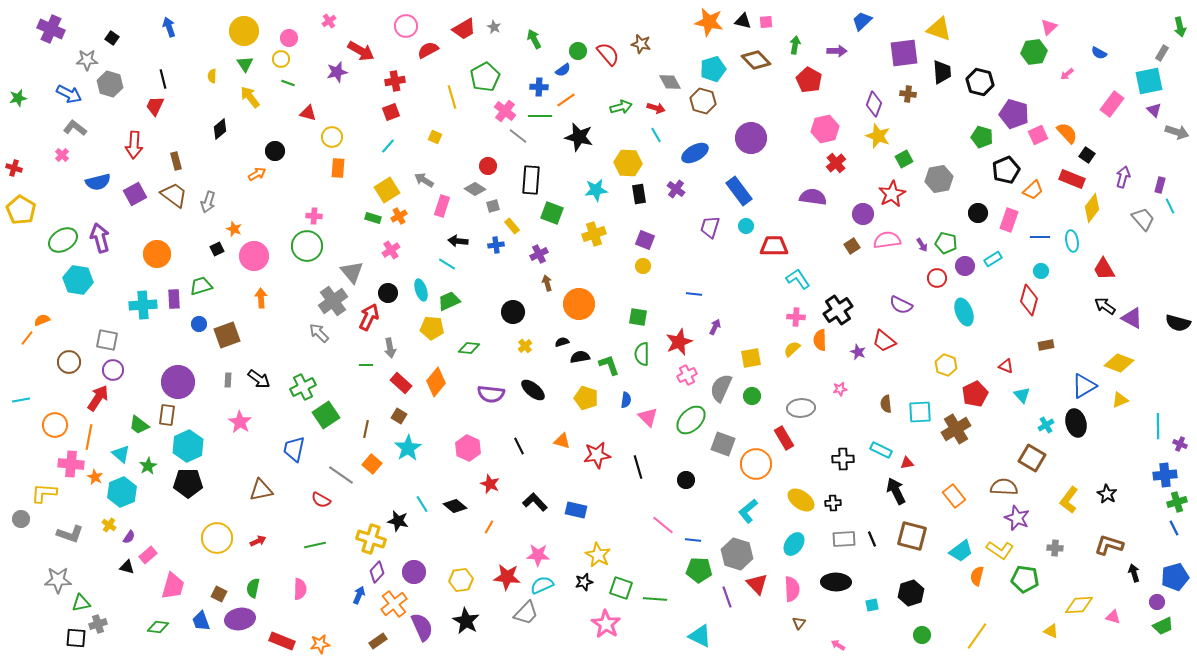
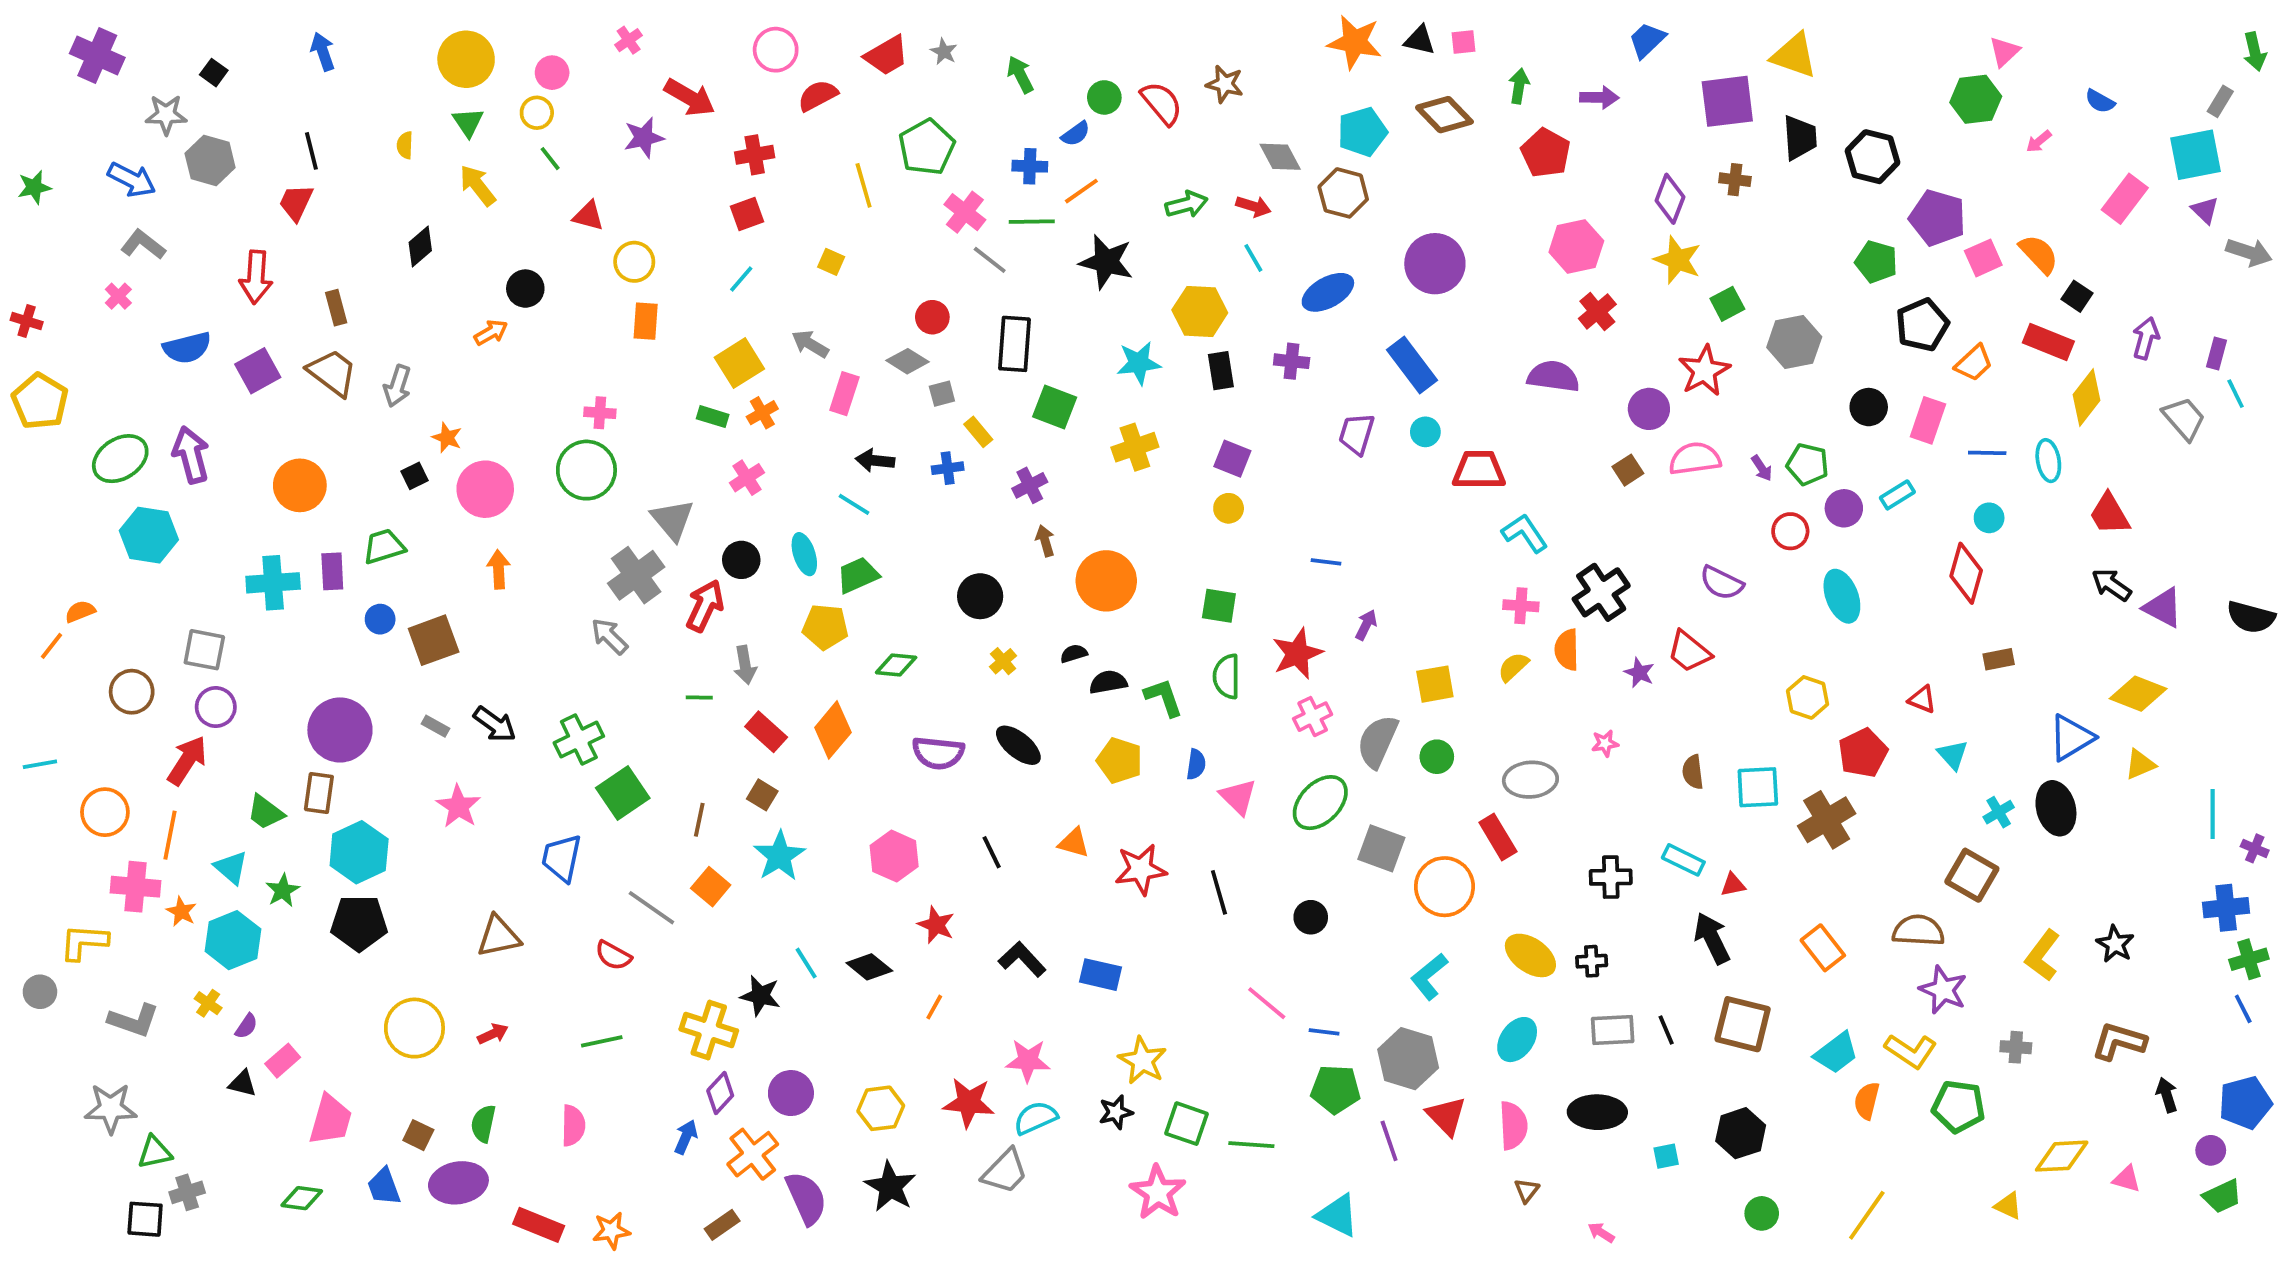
green line: (288, 83) -> (550, 159), turned 32
purple cross: (676, 189) -> (1292, 361), turned -30
gray rectangle: (228, 380) -> (436, 726), turned -64

